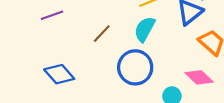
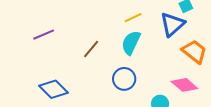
blue circle: (135, 67) -> (124, 79), size x0.7

